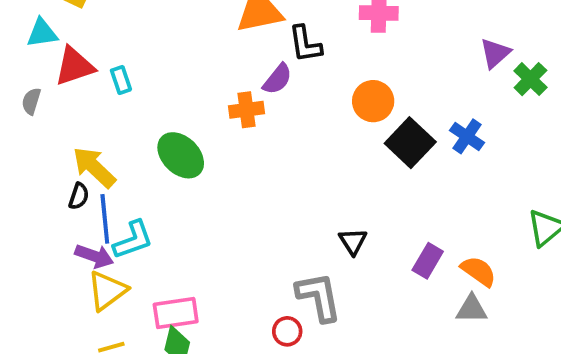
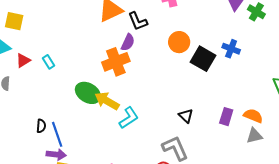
red triangle: (74, 66) -> (23, 60), size x0.7
orange cross: (246, 110) -> (116, 62), size x1.5
yellow arrow: (94, 167) -> (107, 101), moved
cyan L-shape: (133, 240) -> (129, 118), moved

